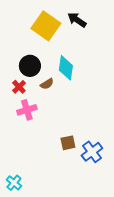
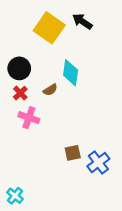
black circle: (30, 66) -> (19, 68), moved
pink cross: (27, 110) -> (29, 118), turned 36

